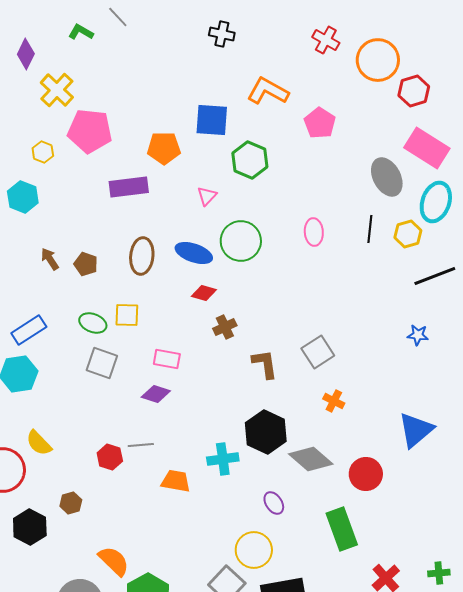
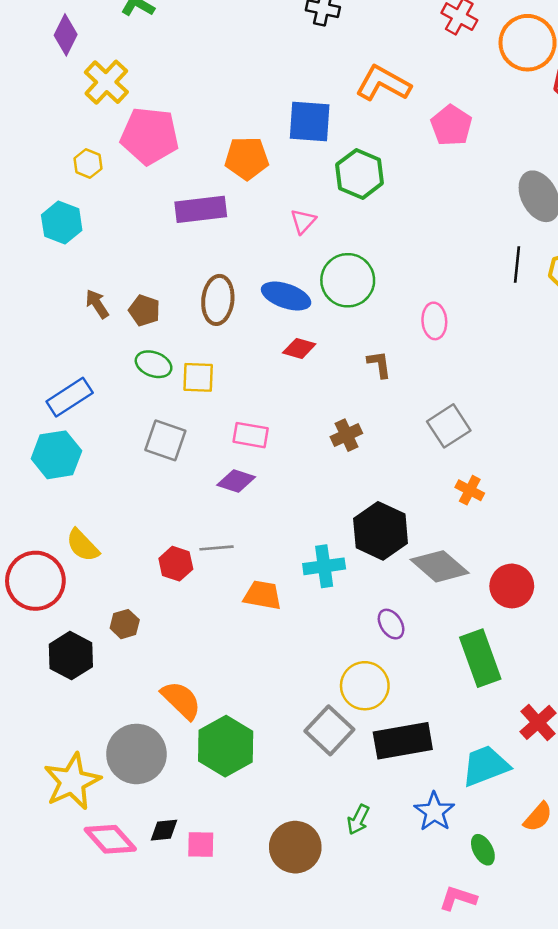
pink ellipse: (314, 232) -> (434, 321), moved
green ellipse: (93, 323) -> (154, 364), moved
brown cross: (225, 327) -> (346, 435), moved
brown L-shape: (265, 364) -> (379, 364), moved, size x0.7

